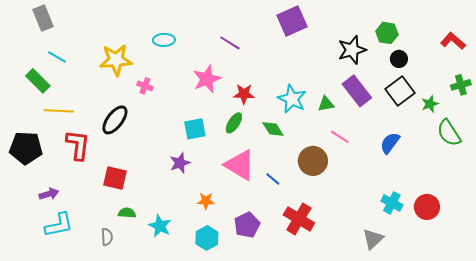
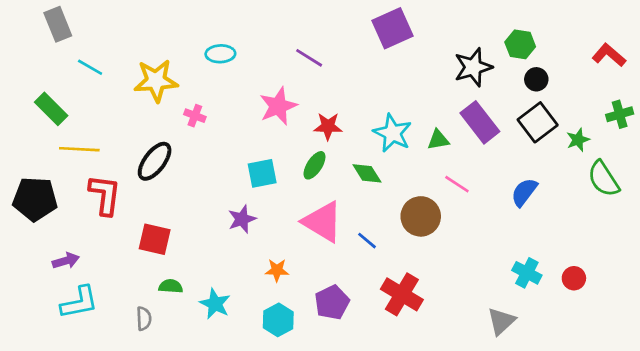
cyan line: (57, 57) -> (90, 67), moved
red circle: (427, 207) -> (574, 278), size x0.7

